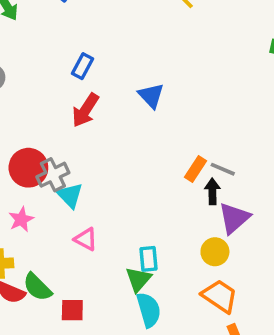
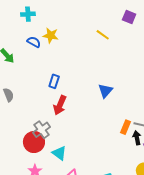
blue triangle: (151, 96) -> (105, 91), moved, turned 35
gray cross: (53, 175) -> (42, 130), moved

